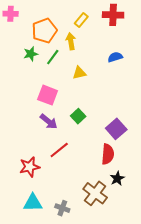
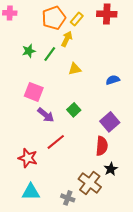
orange pentagon: (44, 31) -> (54, 18), moved
yellow arrow: (71, 41) -> (67, 39), turned 35
blue semicircle: (115, 57) -> (113, 80), moved
pink square: (48, 95) -> (34, 92), moved
red star: (30, 167) -> (28, 158), turned 30
gray cross: (62, 208) -> (68, 198), moved

